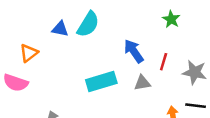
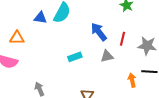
orange triangle: (29, 53) -> (17, 38), turned 42
cyan rectangle: (101, 82) -> (75, 57), size x0.6

